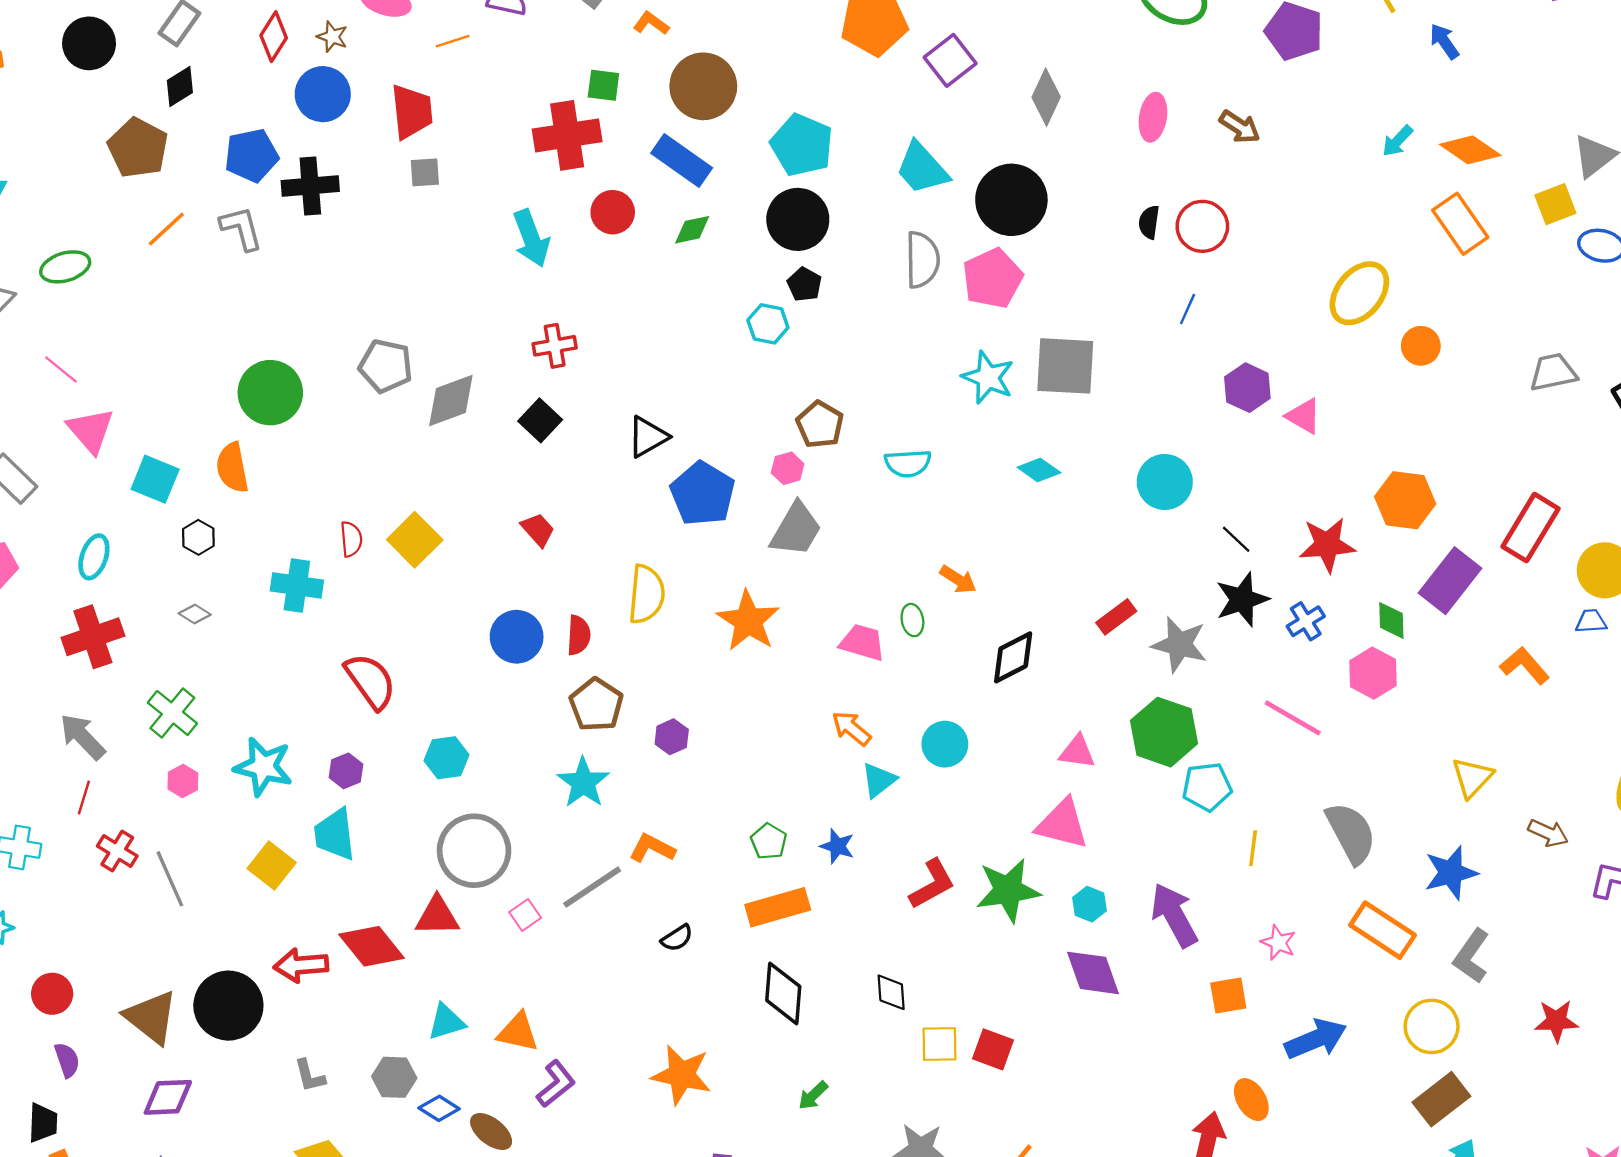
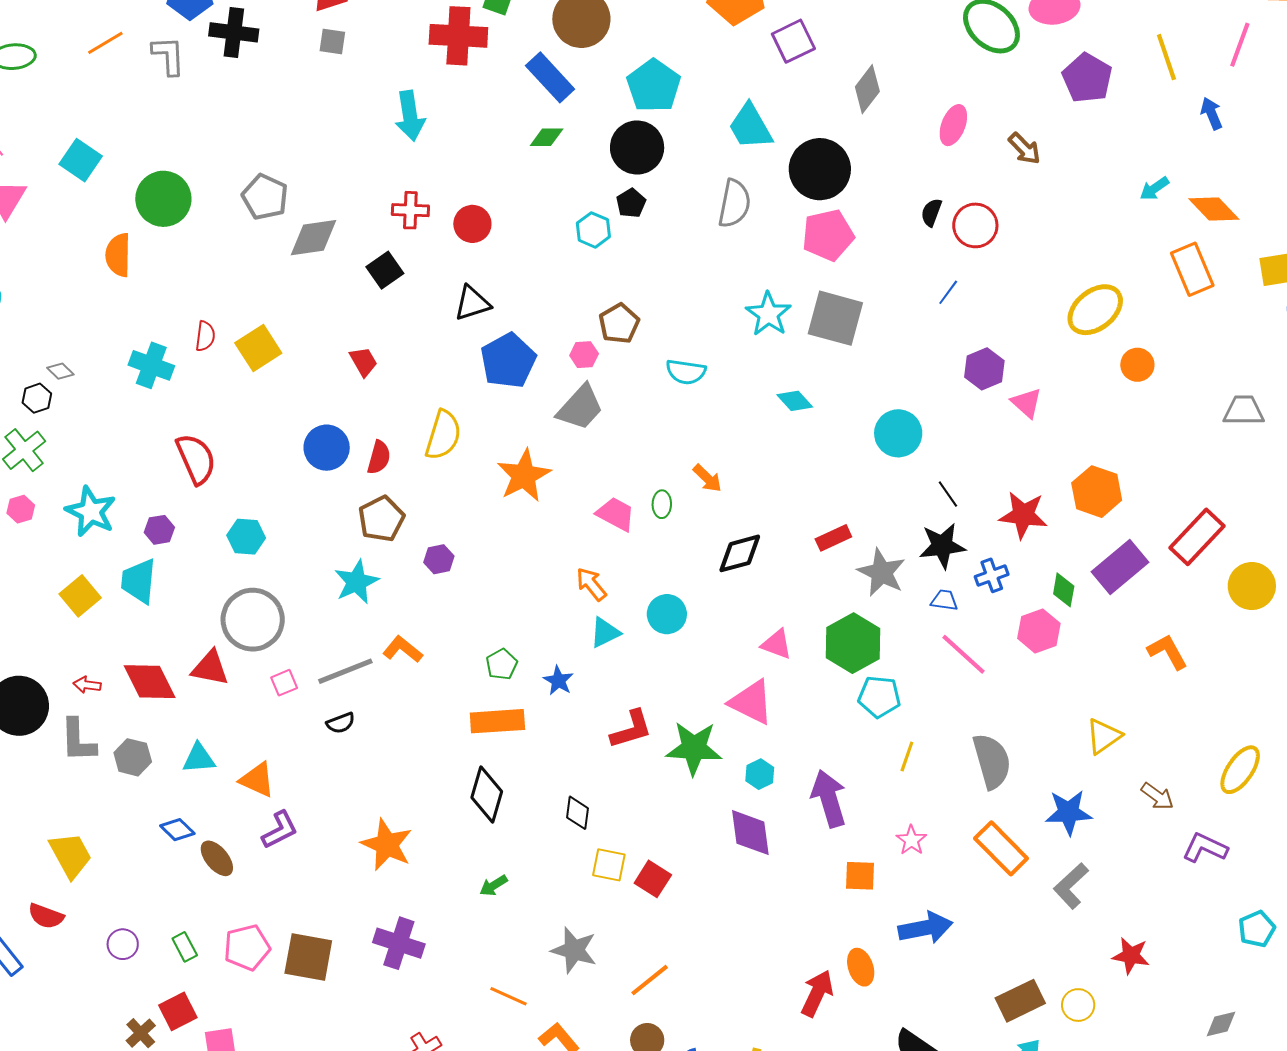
red circle: (613, 212) -> (472, 224), moved
pink pentagon: (993, 278) -> (828, 235), moved
cyan square: (155, 479) -> (81, 160), moved
black hexagon: (198, 537) -> (37, 398), moved
blue trapezoid: (1591, 621) -> (944, 600), moved
black semicircle: (677, 938) -> (341, 723), moved
red arrow: (301, 965) -> (87, 685), size x0.6
yellow circle: (1432, 1026) -> (1078, 1005), moved, size x0.7
gray L-shape: (310, 1076) -> (78, 740), moved, size x1.5
gray hexagon: (394, 1077) -> (133, 757), moved

